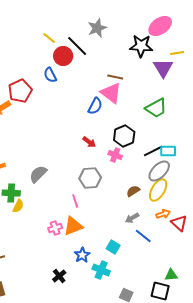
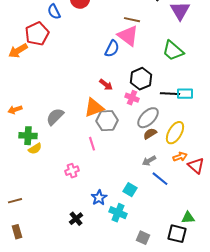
blue semicircle: (50, 75) -> (54, 12), moved
green trapezoid: (156, 108) -> (173, 51), turned 70
black line: (153, 151) -> (170, 94), turned 30
gray ellipse: (159, 171) -> (148, 118), moved
yellow semicircle: (18, 206) -> (35, 149), turned 32
orange triangle: (73, 226) -> (94, 108), moved

